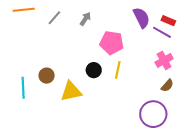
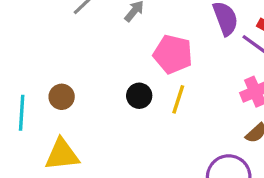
yellow triangle: (71, 91) -> (62, 155), moved

